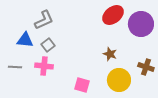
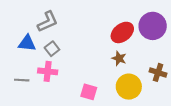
red ellipse: (113, 15) -> (122, 32), moved
gray line: (15, 67) -> (22, 80), moved

